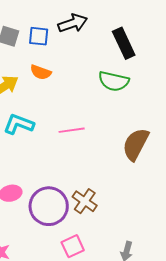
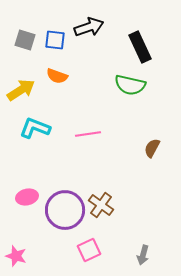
brown semicircle: (136, 144) -> (152, 148), size x0.6

